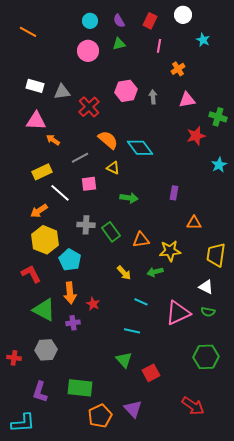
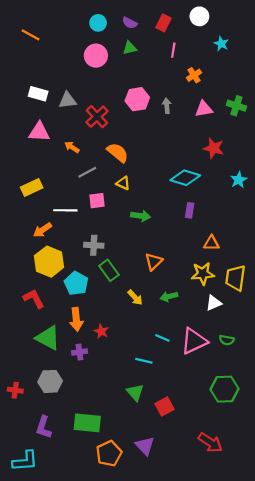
purple semicircle: (119, 21) -> (130, 23), turned -32
green cross: (218, 117) -> (236, 106), moved
red star: (196, 136) -> (214, 148), turned 30
orange arrow: (53, 140) -> (72, 147), moved
cyan diamond: (140, 148) -> (185, 178), moved, turned -36
yellow rectangle: (42, 172) -> (32, 187), moved
white line: (60, 193) -> (65, 210), turned -40
green rectangle: (111, 232) -> (109, 270), moved
orange triangle: (141, 240) -> (154, 262), turned -36
yellow star: (170, 251) -> (203, 274), moved
white triangle: (206, 287) -> (214, 303), moved, turned -49
cyan line: (141, 302) -> (162, 338), moved

